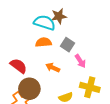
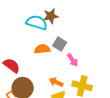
orange semicircle: (44, 42) -> (42, 49), moved
orange arrow: (53, 68) -> (56, 82), moved

